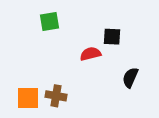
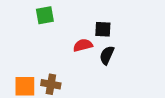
black semicircle: (130, 78) -> (107, 55), moved

